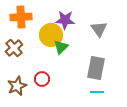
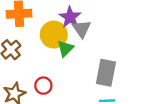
purple star: (65, 20) -> (70, 17), turned 30
gray triangle: (99, 29) -> (82, 29), moved

